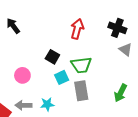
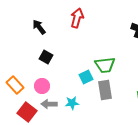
red arrow: (77, 29) -> (77, 18), moved
black square: (52, 57) -> (46, 57), moved
pink circle: (22, 75) -> (42, 86), moved

